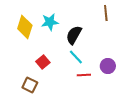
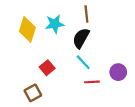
brown line: (106, 13) -> (86, 14), moved
brown square: (30, 85) -> (33, 93), turned 35

